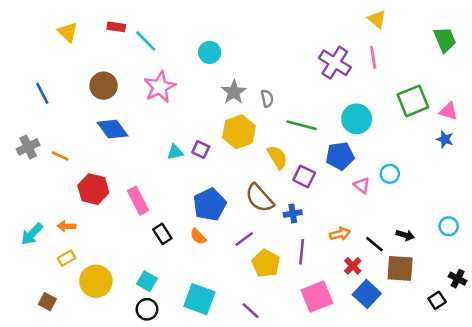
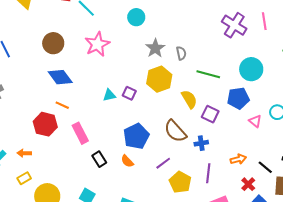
orange line: (60, 156) -> (62, 105), moved

